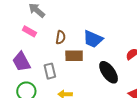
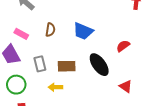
pink rectangle: (29, 31) -> (21, 34), moved
brown rectangle: (74, 56) -> (67, 66), moved

